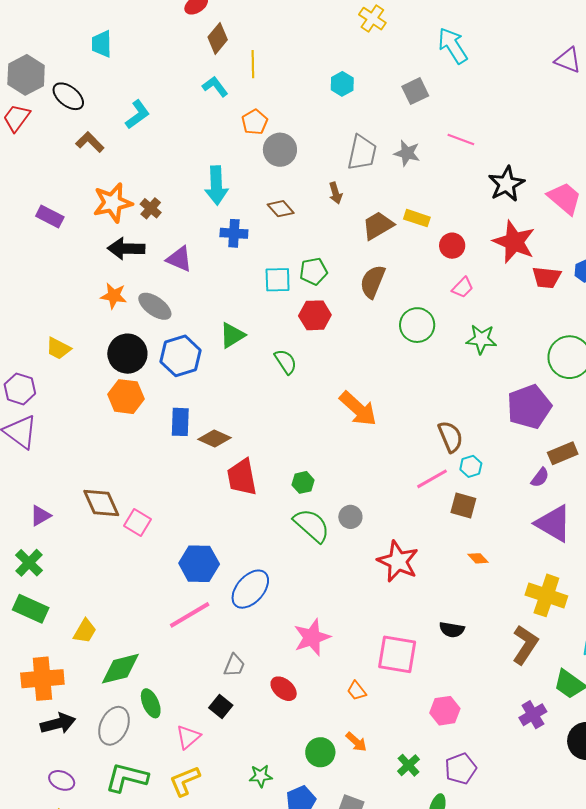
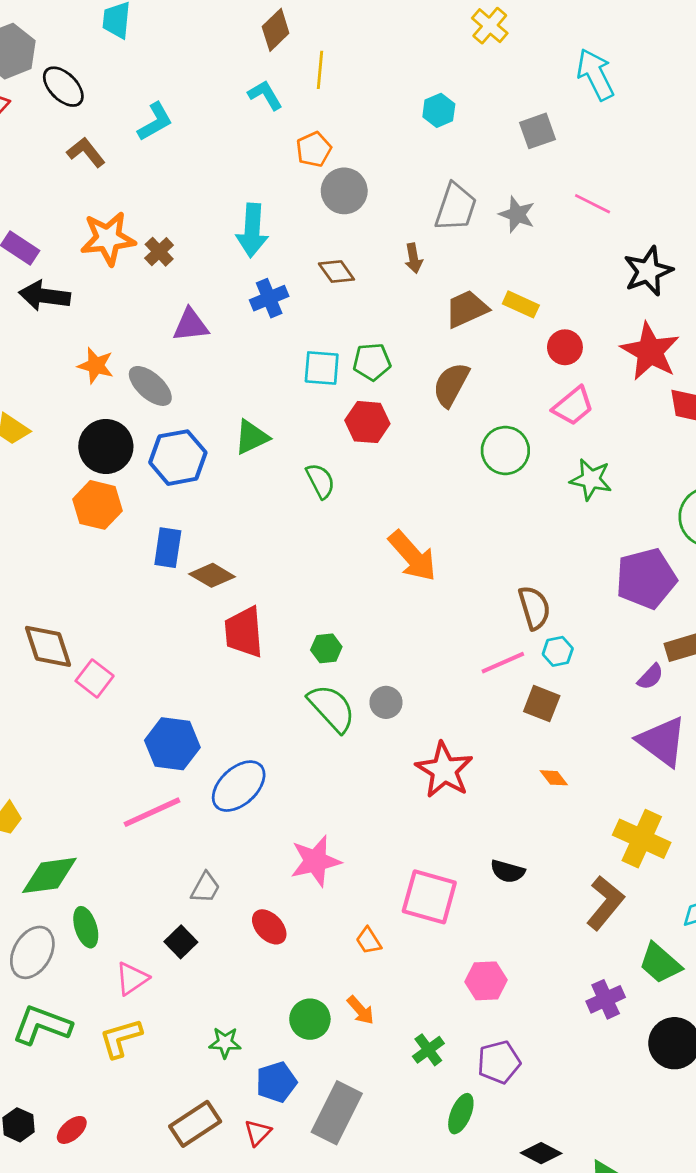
blue cross: (234, 233) -> (269, 298), turned -32
black arrow: (126, 249) -> (45, 296), moved
purple triangle: (179, 259) -> (191, 325), turned -36
pink trapezoid: (463, 287) -> (573, 406), size x1.4

